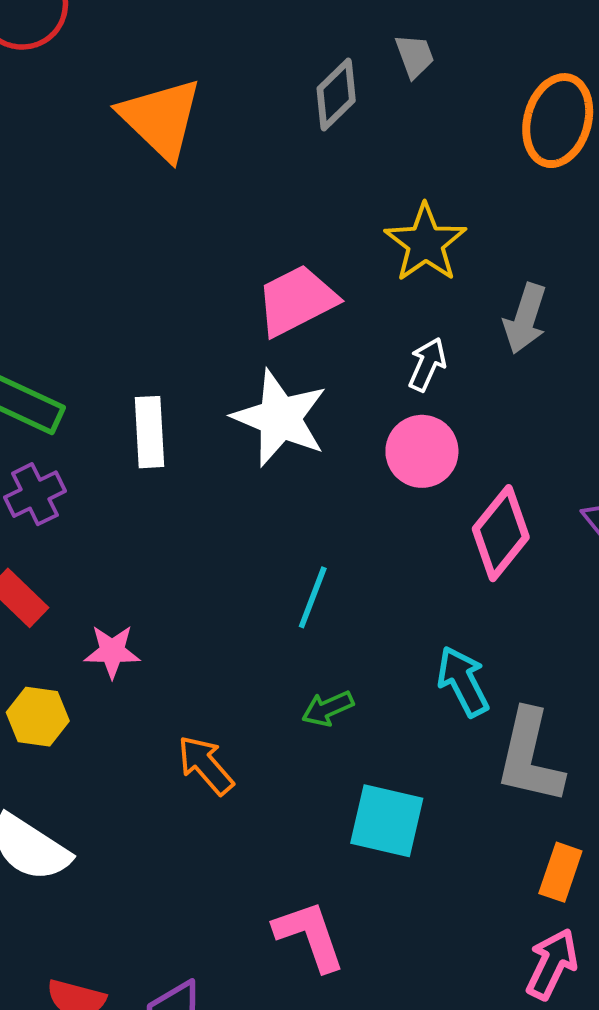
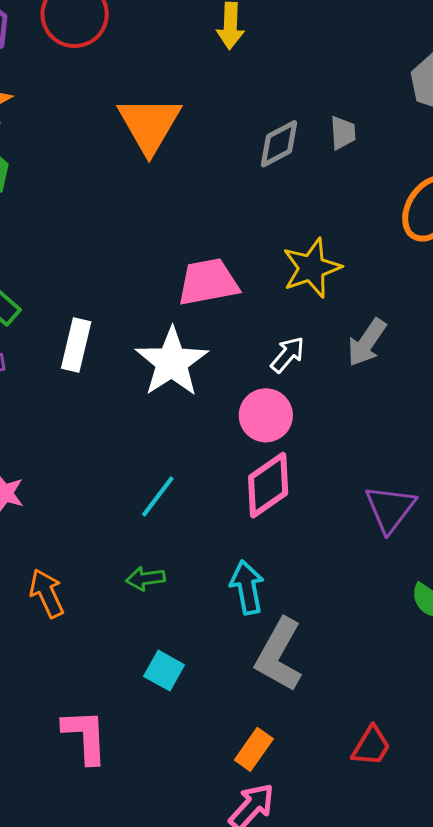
pink diamond: (501, 533) -> (268, 485), moved
cyan square: (387, 821) -> (164, 671), size x0.7
orange rectangle: (560, 872) -> (254, 749), moved

